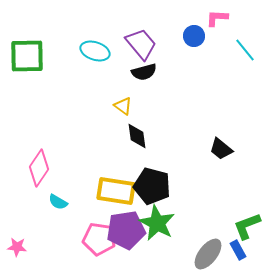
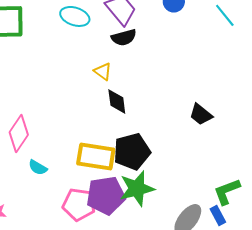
black pentagon: (152, 186) -> (132, 151), turned -30
green star: (157, 223) -> (137, 188), turned 30

